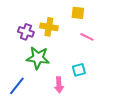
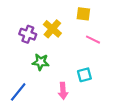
yellow cross: (49, 27) -> (52, 29), turned 30
green star: (38, 58) -> (41, 62), size x0.7

